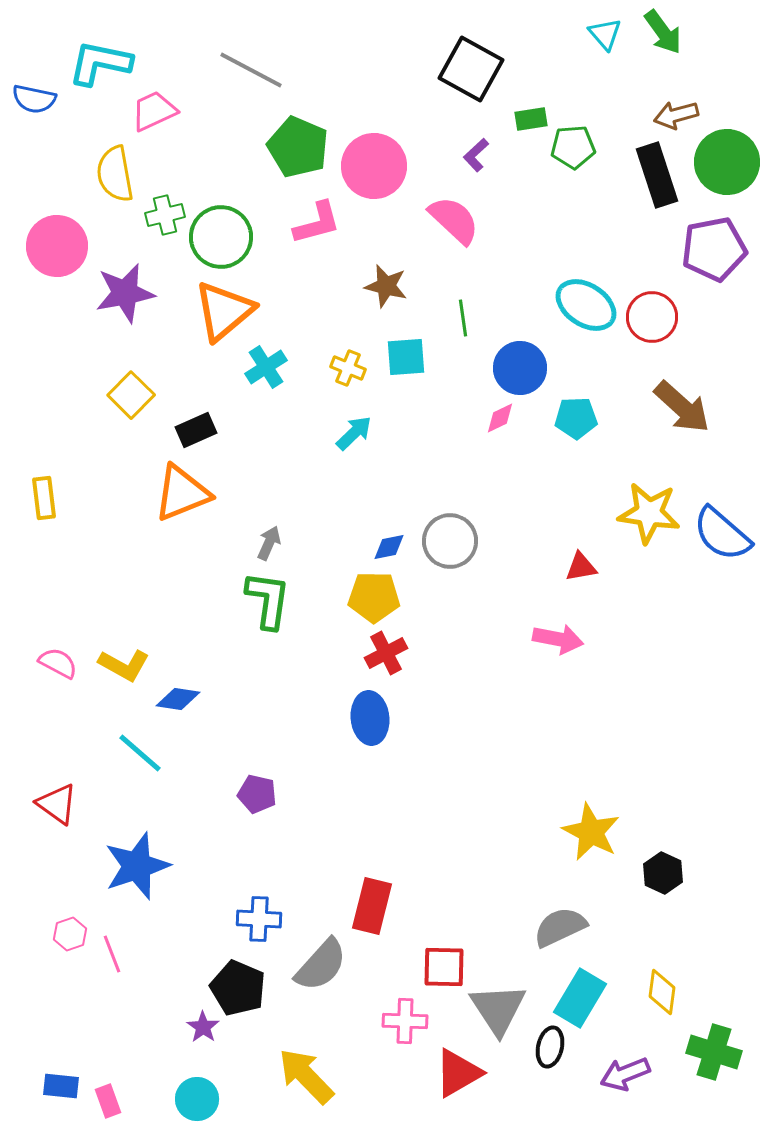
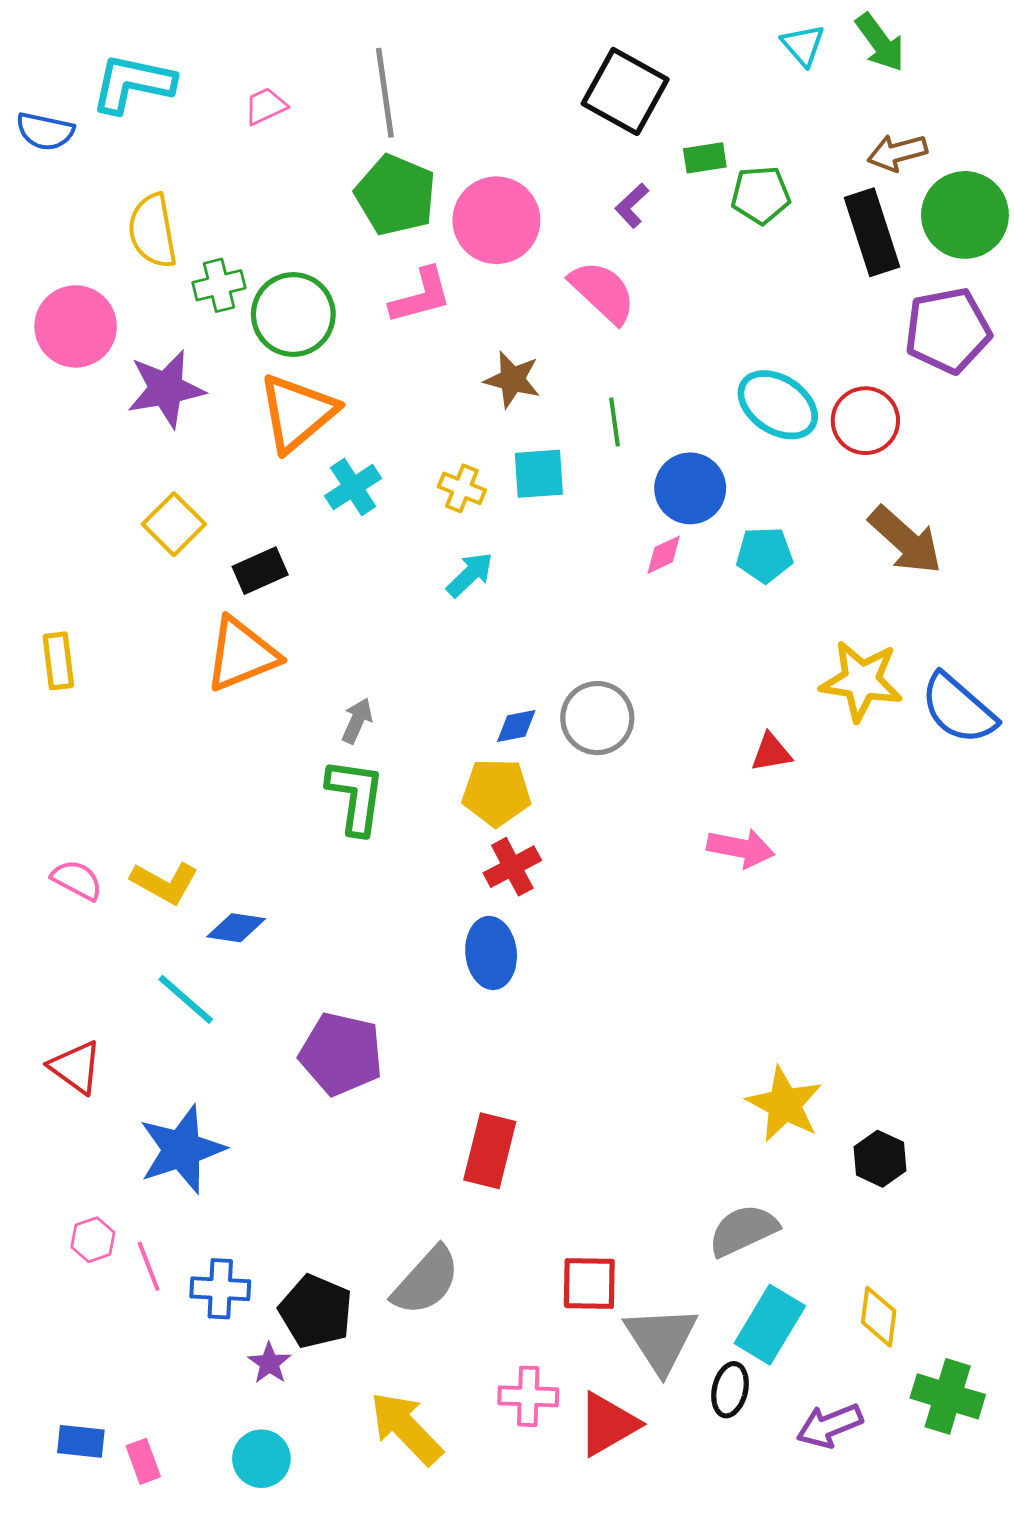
gray line: (251, 70) -> (385, 93), moved, turned 54
pink trapezoid: (154, 111) -> (265, 106), moved, size x0.7
purple pentagon: (257, 794) -> (341, 1054), size x1.6
red rectangle: (372, 906) -> (490, 1151), moved
blue cross: (259, 919) -> (220, 1289), moved
pink cross: (405, 1021) -> (528, 1396), moved

